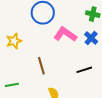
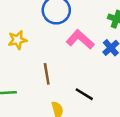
black line: (84, 70) -> (84, 94), moved, turned 42

